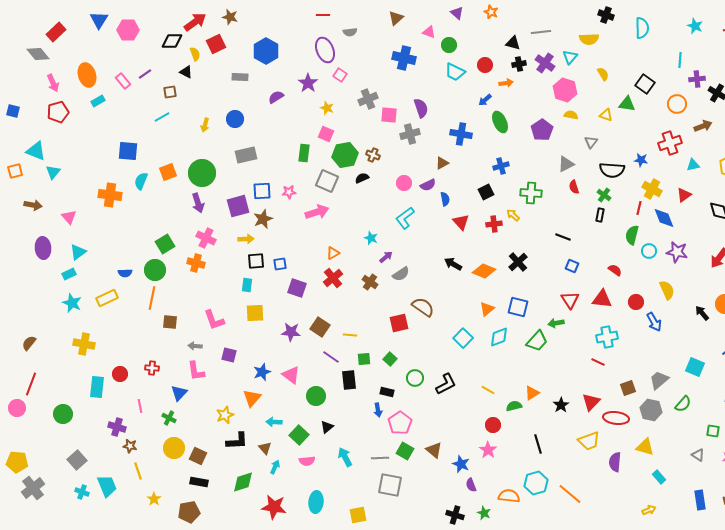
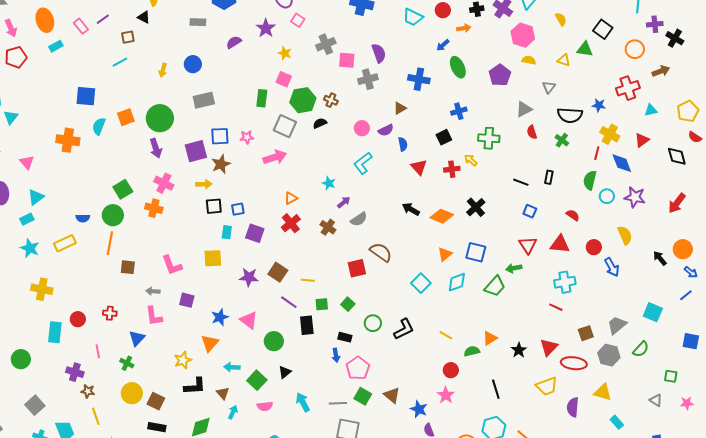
black rectangle: (600, 215) -> (549, 177), moved
cyan rectangle: (247, 285) -> (227, 232), moved

